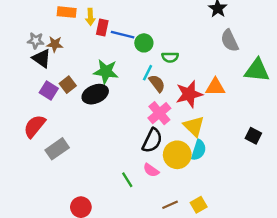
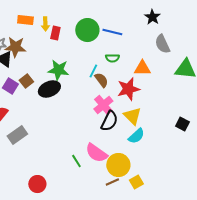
blue line: (123, 35) -> (112, 32), moved
green circle: (144, 43) -> (87, 30), moved, size x1.5
brown star: (55, 44) -> (15, 47), size x1.5
orange triangle: (215, 87) -> (142, 68), moved
black semicircle: (152, 140) -> (109, 121), moved
cyan semicircle: (199, 150) -> (136, 136), turned 30
yellow circle: (177, 155) -> (118, 165), moved
pink semicircle: (151, 170) -> (96, 153), size x1.6

